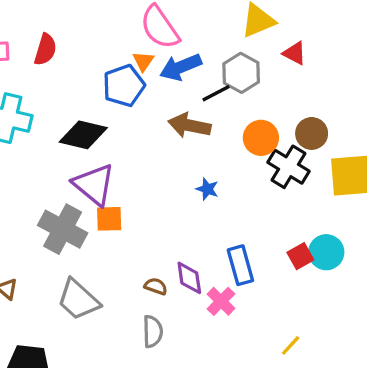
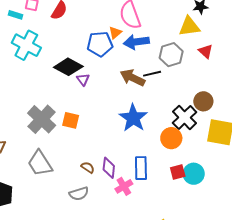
black line: (216, 93) -> (152, 74), moved
orange circle: (261, 138) -> (171, 138), moved
purple triangle: (94, 185) -> (83, 79), moved, size x0.5
blue star: (207, 189) -> (133, 118), size x2.0
gray semicircle: (153, 331) -> (79, 194), turned 60

